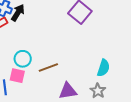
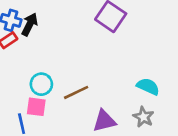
cyan semicircle: (103, 68) -> (148, 86), turned -78

